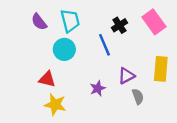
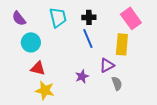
purple semicircle: (39, 22) -> (19, 18), moved
black cross: (119, 25) -> (89, 17), moved, turned 32
cyan circle: (64, 49) -> (31, 42), moved
yellow rectangle: (161, 69) -> (122, 44), moved

